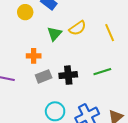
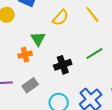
green triangle: (54, 34) -> (38, 39), moved
gray rectangle: (44, 76) -> (30, 85), moved

